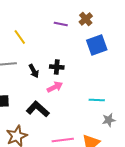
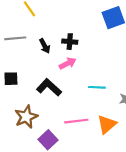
cyan line: (97, 100) -> (97, 87), moved

